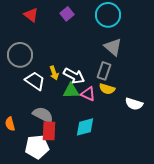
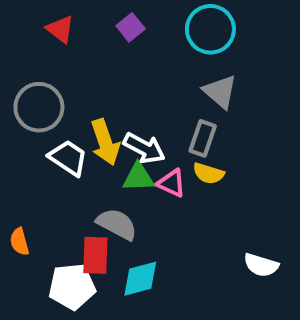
yellow arrow: (54, 73) -> (105, 142), size x1.6
white semicircle: (134, 104) -> (261, 265), moved
gray semicircle: (43, 115) -> (117, 224), moved
cyan diamond: (85, 127) -> (140, 279), moved

